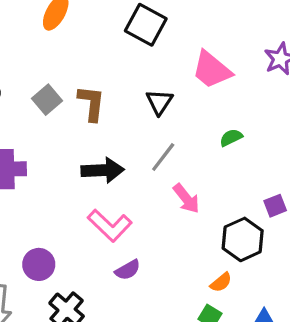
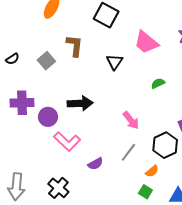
brown L-shape: (91, 103) -> (75, 46), moved
gray line: (163, 157) -> (128, 152), moved
pink L-shape: (110, 225) -> (67, 141), moved
purple circle: (39, 264) -> (48, 117), moved

